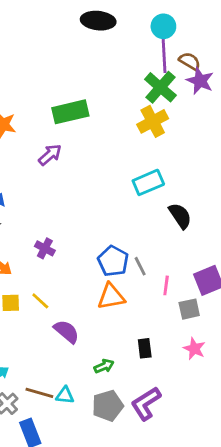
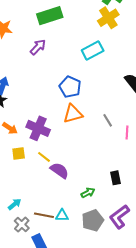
cyan rectangle: (148, 182) -> (93, 50), moved
purple cross: (45, 248) -> (38, 128), moved, size x1.6
blue pentagon: (113, 261) -> (70, 87), moved
orange triangle: (111, 297) -> (73, 114), moved
yellow line: (40, 301) -> (44, 157), moved

